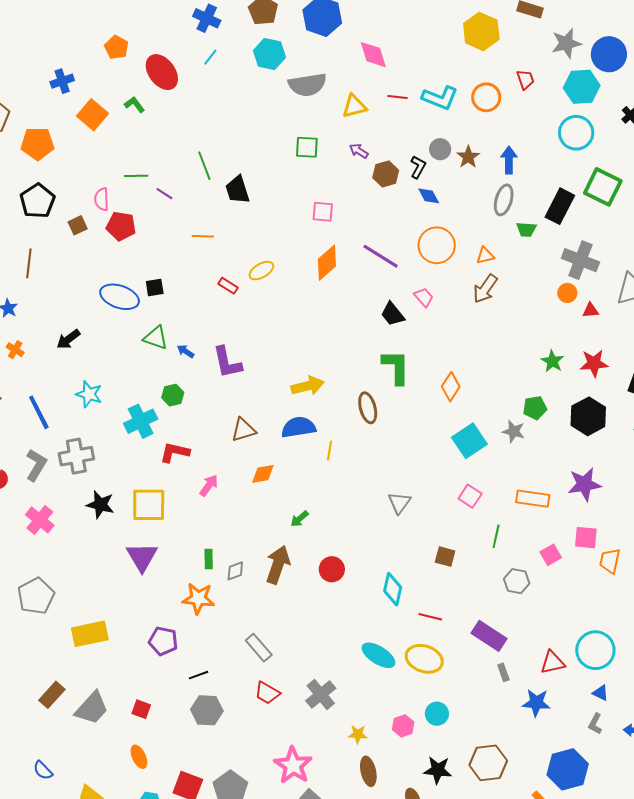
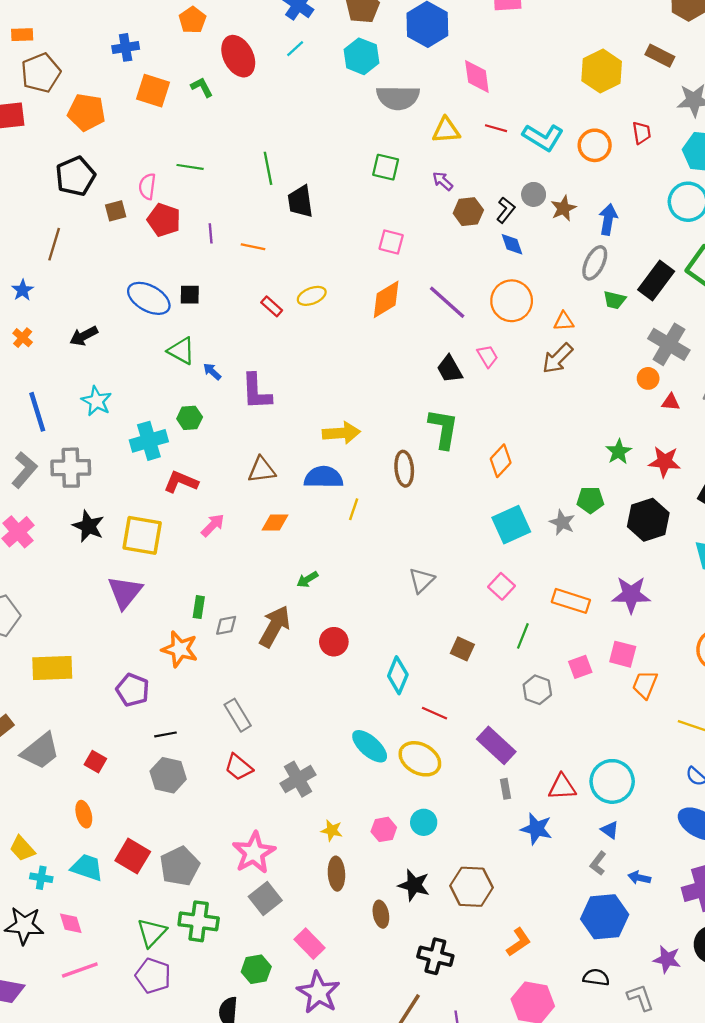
orange square: (92, 115) -> (153, 91), turned -32
purple line: (164, 194) -> (211, 233), moved, turned 42
blue hexagon: (568, 769) -> (605, 917), moved

